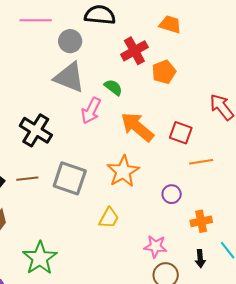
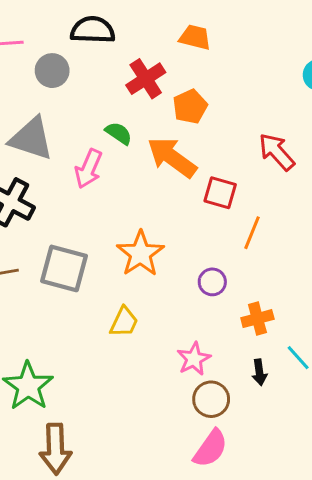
gray triangle: (69, 77) -> (31, 139), moved
orange arrow: (137, 127) -> (172, 157), moved
orange line: (201, 162) -> (252, 233), turned -55
pink star: (155, 246) -> (194, 359), turned -30

